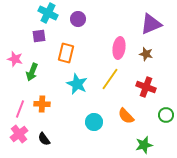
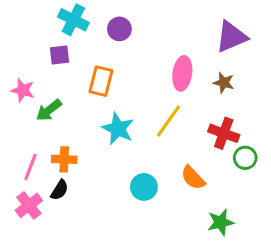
green arrow: (32, 72) -> (49, 110), turned 30
green circle: (166, 115) -> (245, 158), moved
black semicircle: (44, 139) -> (60, 190), moved, turned -112

